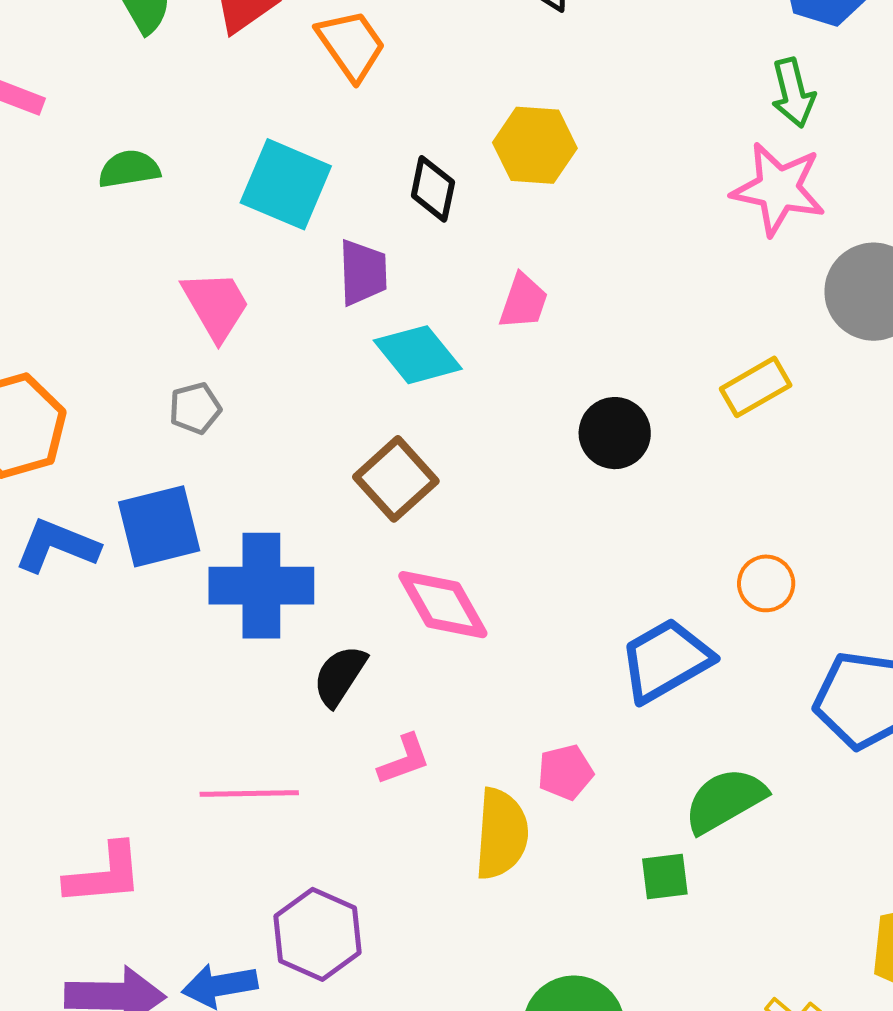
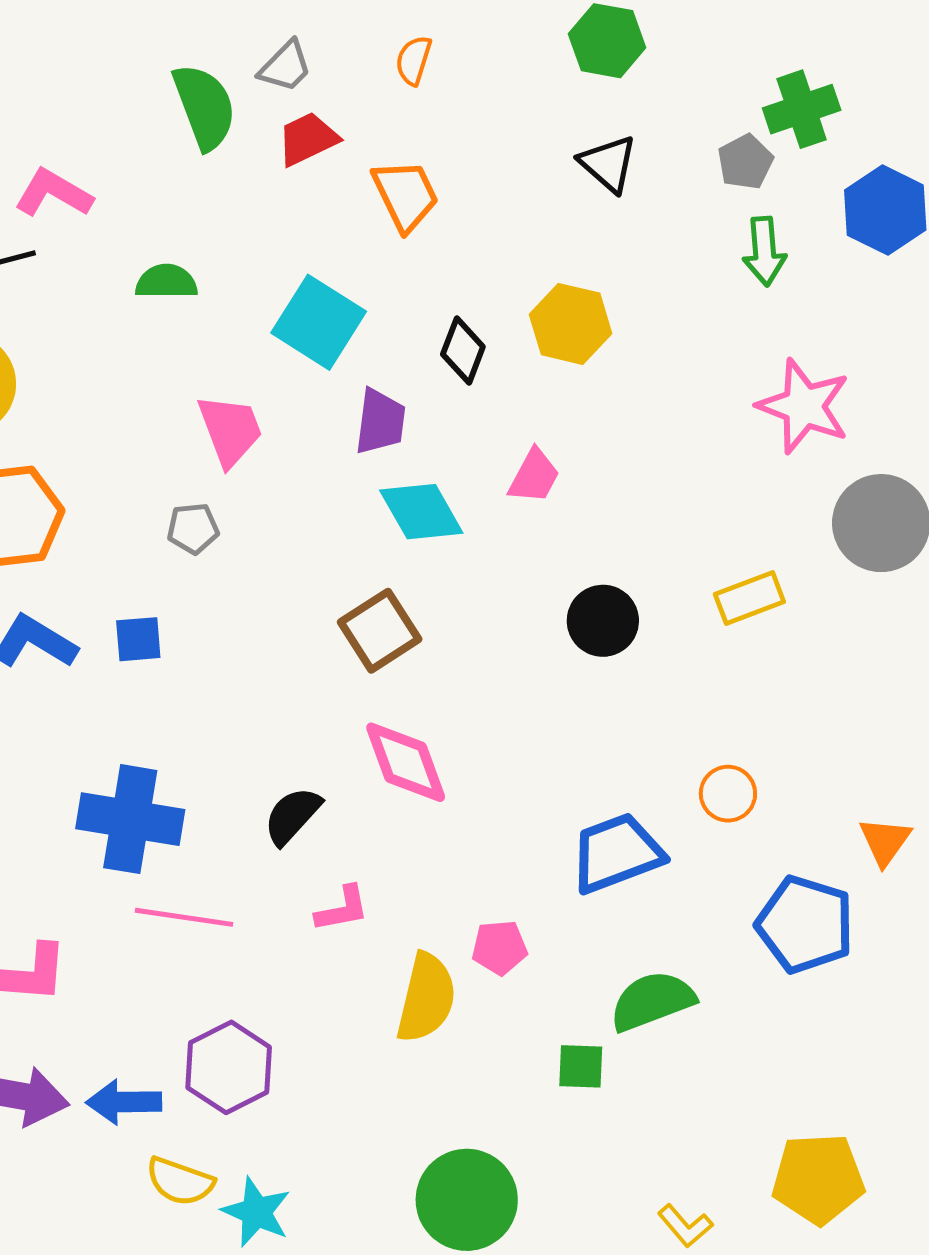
green arrow: (793, 93) -> (764, 251), moved
blue square: (159, 526) -> (138, 639), size x0.6
blue cross: (261, 586) -> (130, 819), moved

